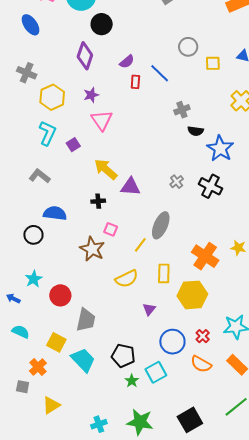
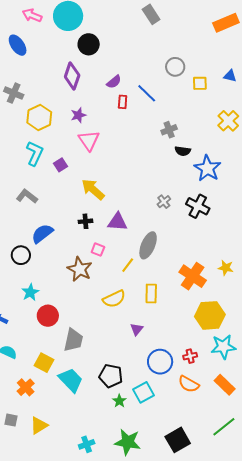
purple triangle: (130, 187) -> (117, 222), moved
blue semicircle: (55, 213) -> (42, 234), turned -45
cyan star: (34, 279) -> (30, 292), moved
yellow hexagon: (192, 295) -> (210, 315), moved
red cross: (203, 336) -> (190, 356), turned 32
gray square: (23, 387) -> (11, 420), moved

